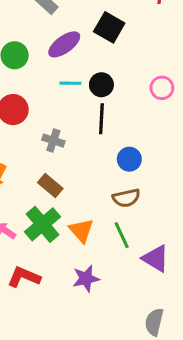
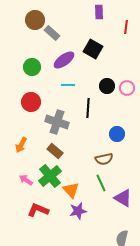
black circle: (101, 85) -> (107, 86), moved
gray cross: (53, 141) -> (57, 122), size x1.6
blue circle: (129, 159) -> (117, 134), moved
orange triangle: (81, 230) -> (71, 190), moved

